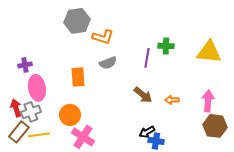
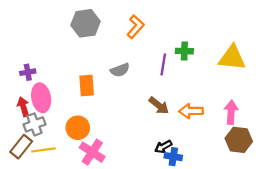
orange L-shape: (103, 37) -> (136, 27), moved, turned -65
orange arrow: (172, 100) -> (191, 111), size x1.5
red arrow: (16, 108) -> (23, 107), moved

